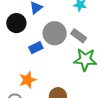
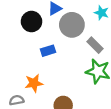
gray circle: (55, 33) -> (72, 25), moved

